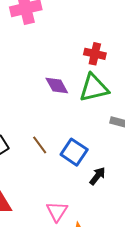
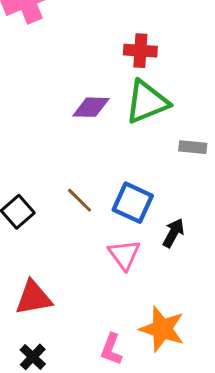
purple diamond: (57, 86) -> (91, 107), turned -50
pink triangle: (57, 211) -> (124, 255), moved

